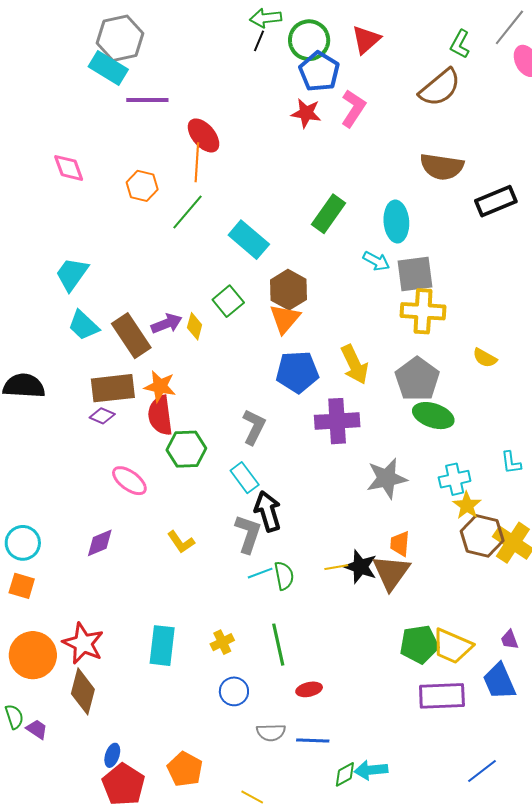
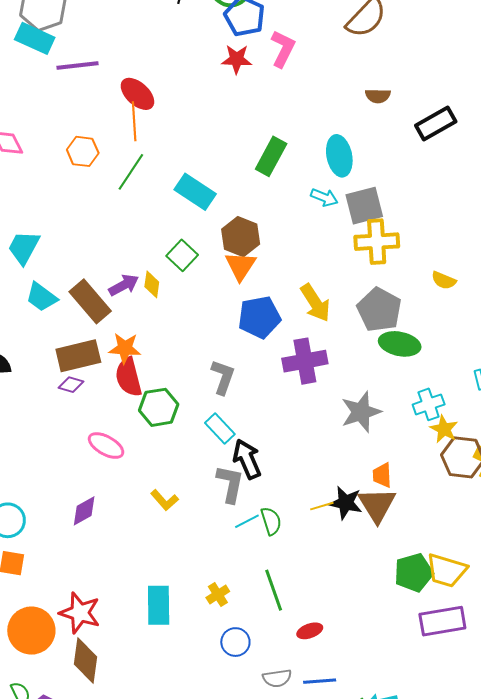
brown semicircle: (442, 167) -> (378, 96), size x0.6

